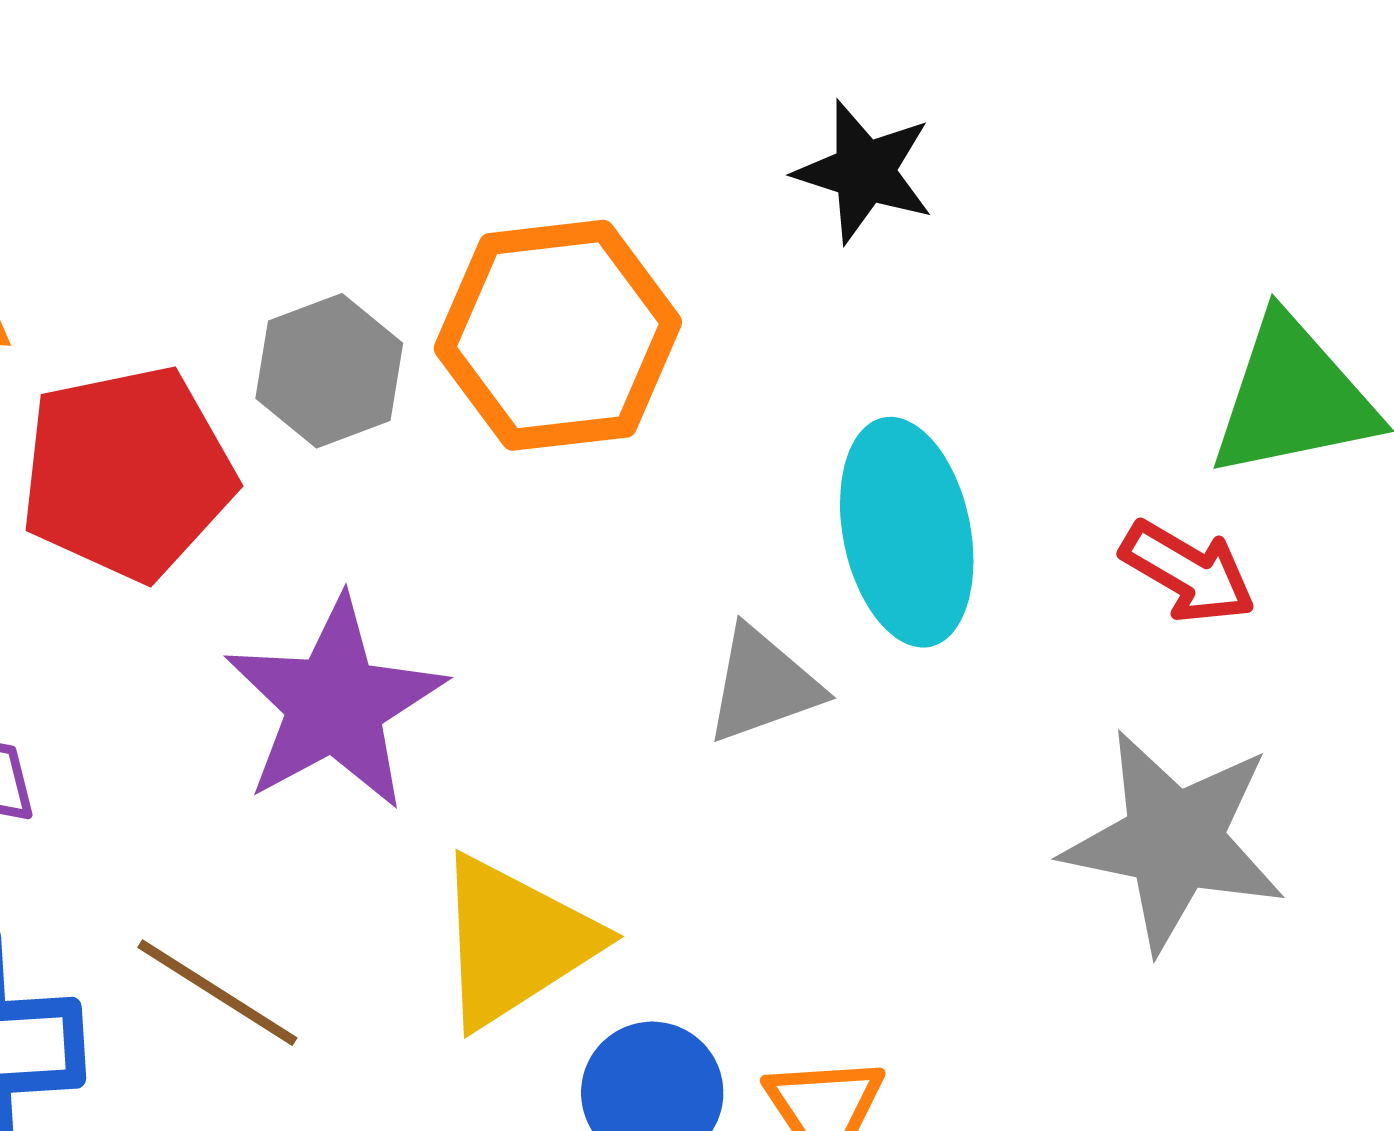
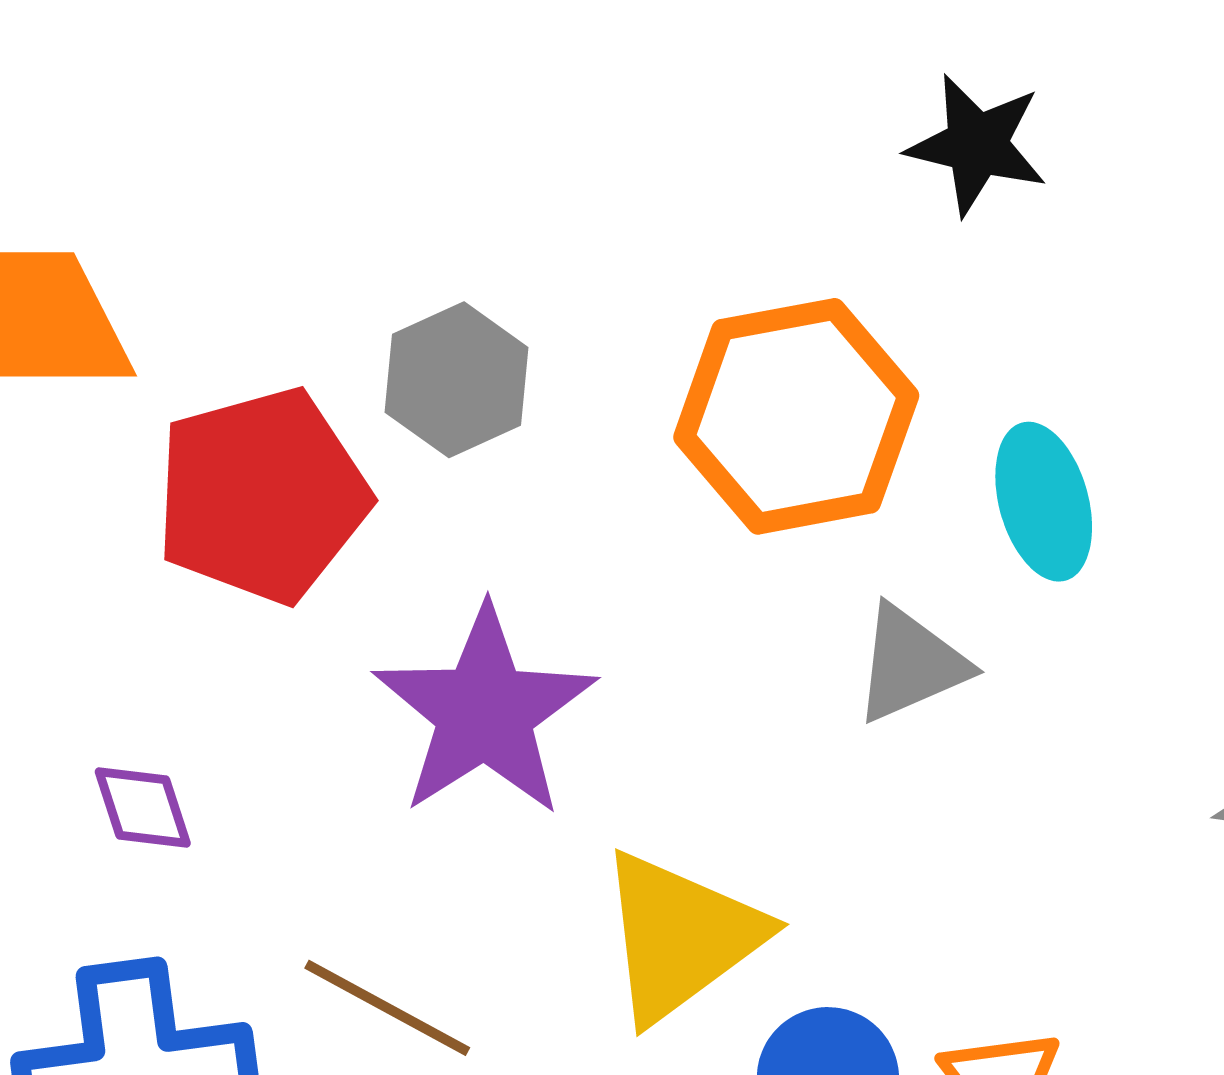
orange hexagon: (558, 335) -> (796, 416), moved
cyan ellipse: (907, 532) -> (1044, 502), size x0.7

